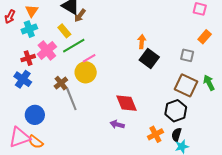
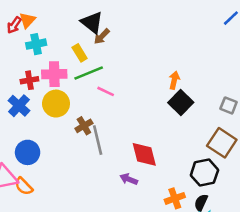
orange triangle: (32, 11) -> (27, 20), moved
pink cross: (47, 50) -> (54, 74), turned 30
pink line: (89, 58) -> (106, 91), turned 48
yellow circle: (86, 72) -> (56, 104), moved
brown cross: (61, 83) -> (84, 126), moved
gray line: (71, 99) -> (98, 140), moved

